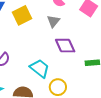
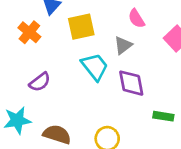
cyan trapezoid: (40, 68) -> (95, 67), moved

